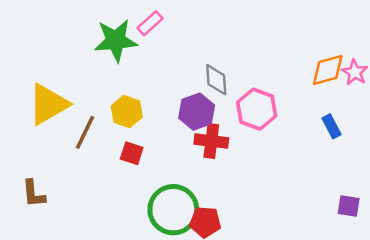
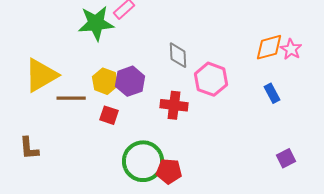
purple hexagon: (197, 112) -> (130, 81), moved
brown line: (85, 132) -> (71, 98), turned 64
purple square: (349, 206) -> (286, 158), turned -36

